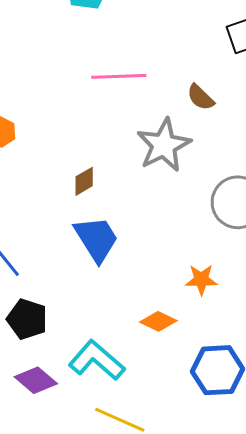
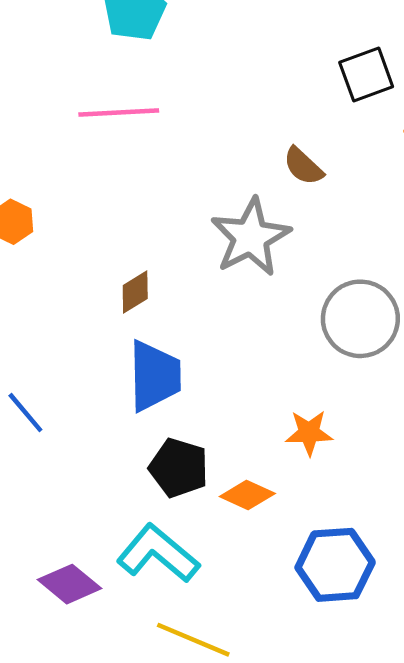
pink line: (119, 76) -> (119, 113), moved
blue trapezoid: (96, 239) -> (155, 376), turned 32
black pentagon: (27, 319) -> (179, 468), moved

